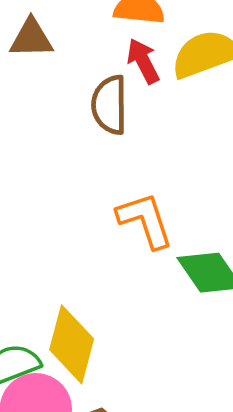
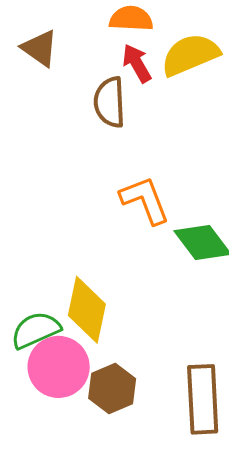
brown triangle: (31, 38) -> (40, 48), turned 39

